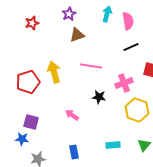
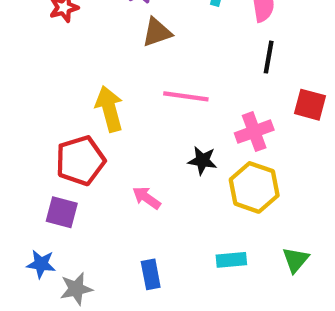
black line: (131, 47) -> (269, 57), turned -56
red pentagon: (28, 82) -> (80, 161), moved
yellow hexagon: (137, 110) -> (254, 187), moved
blue star: (22, 139) -> (41, 264), moved

